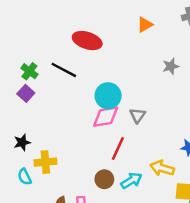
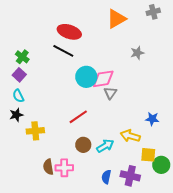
orange triangle: (145, 25) -> (116, 19), size x1.5
black line: (64, 70) -> (63, 51), moved
pink diamond: (106, 117) -> (103, 79), moved
red line: (118, 149) -> (78, 117), moved, turned 30
cyan semicircle: (25, 177) -> (18, 96), moved

